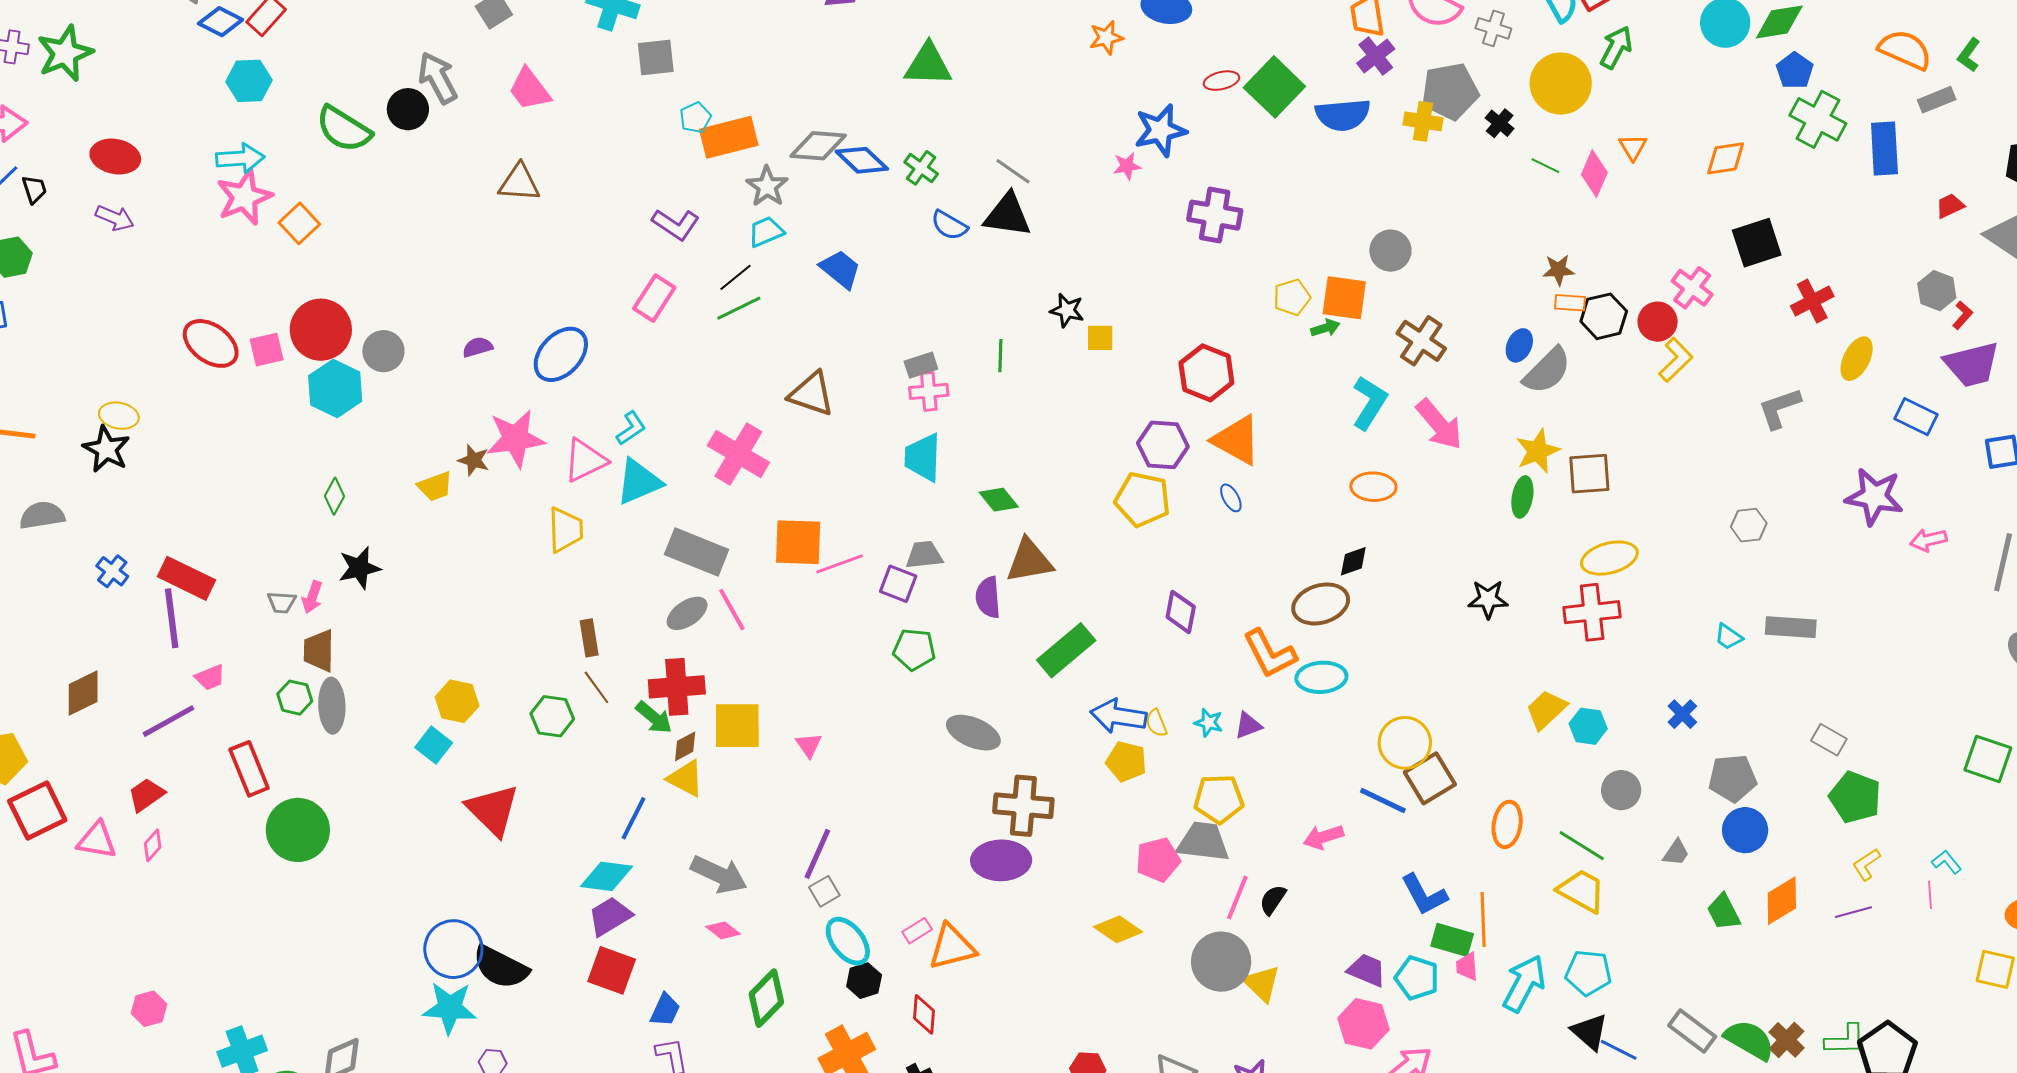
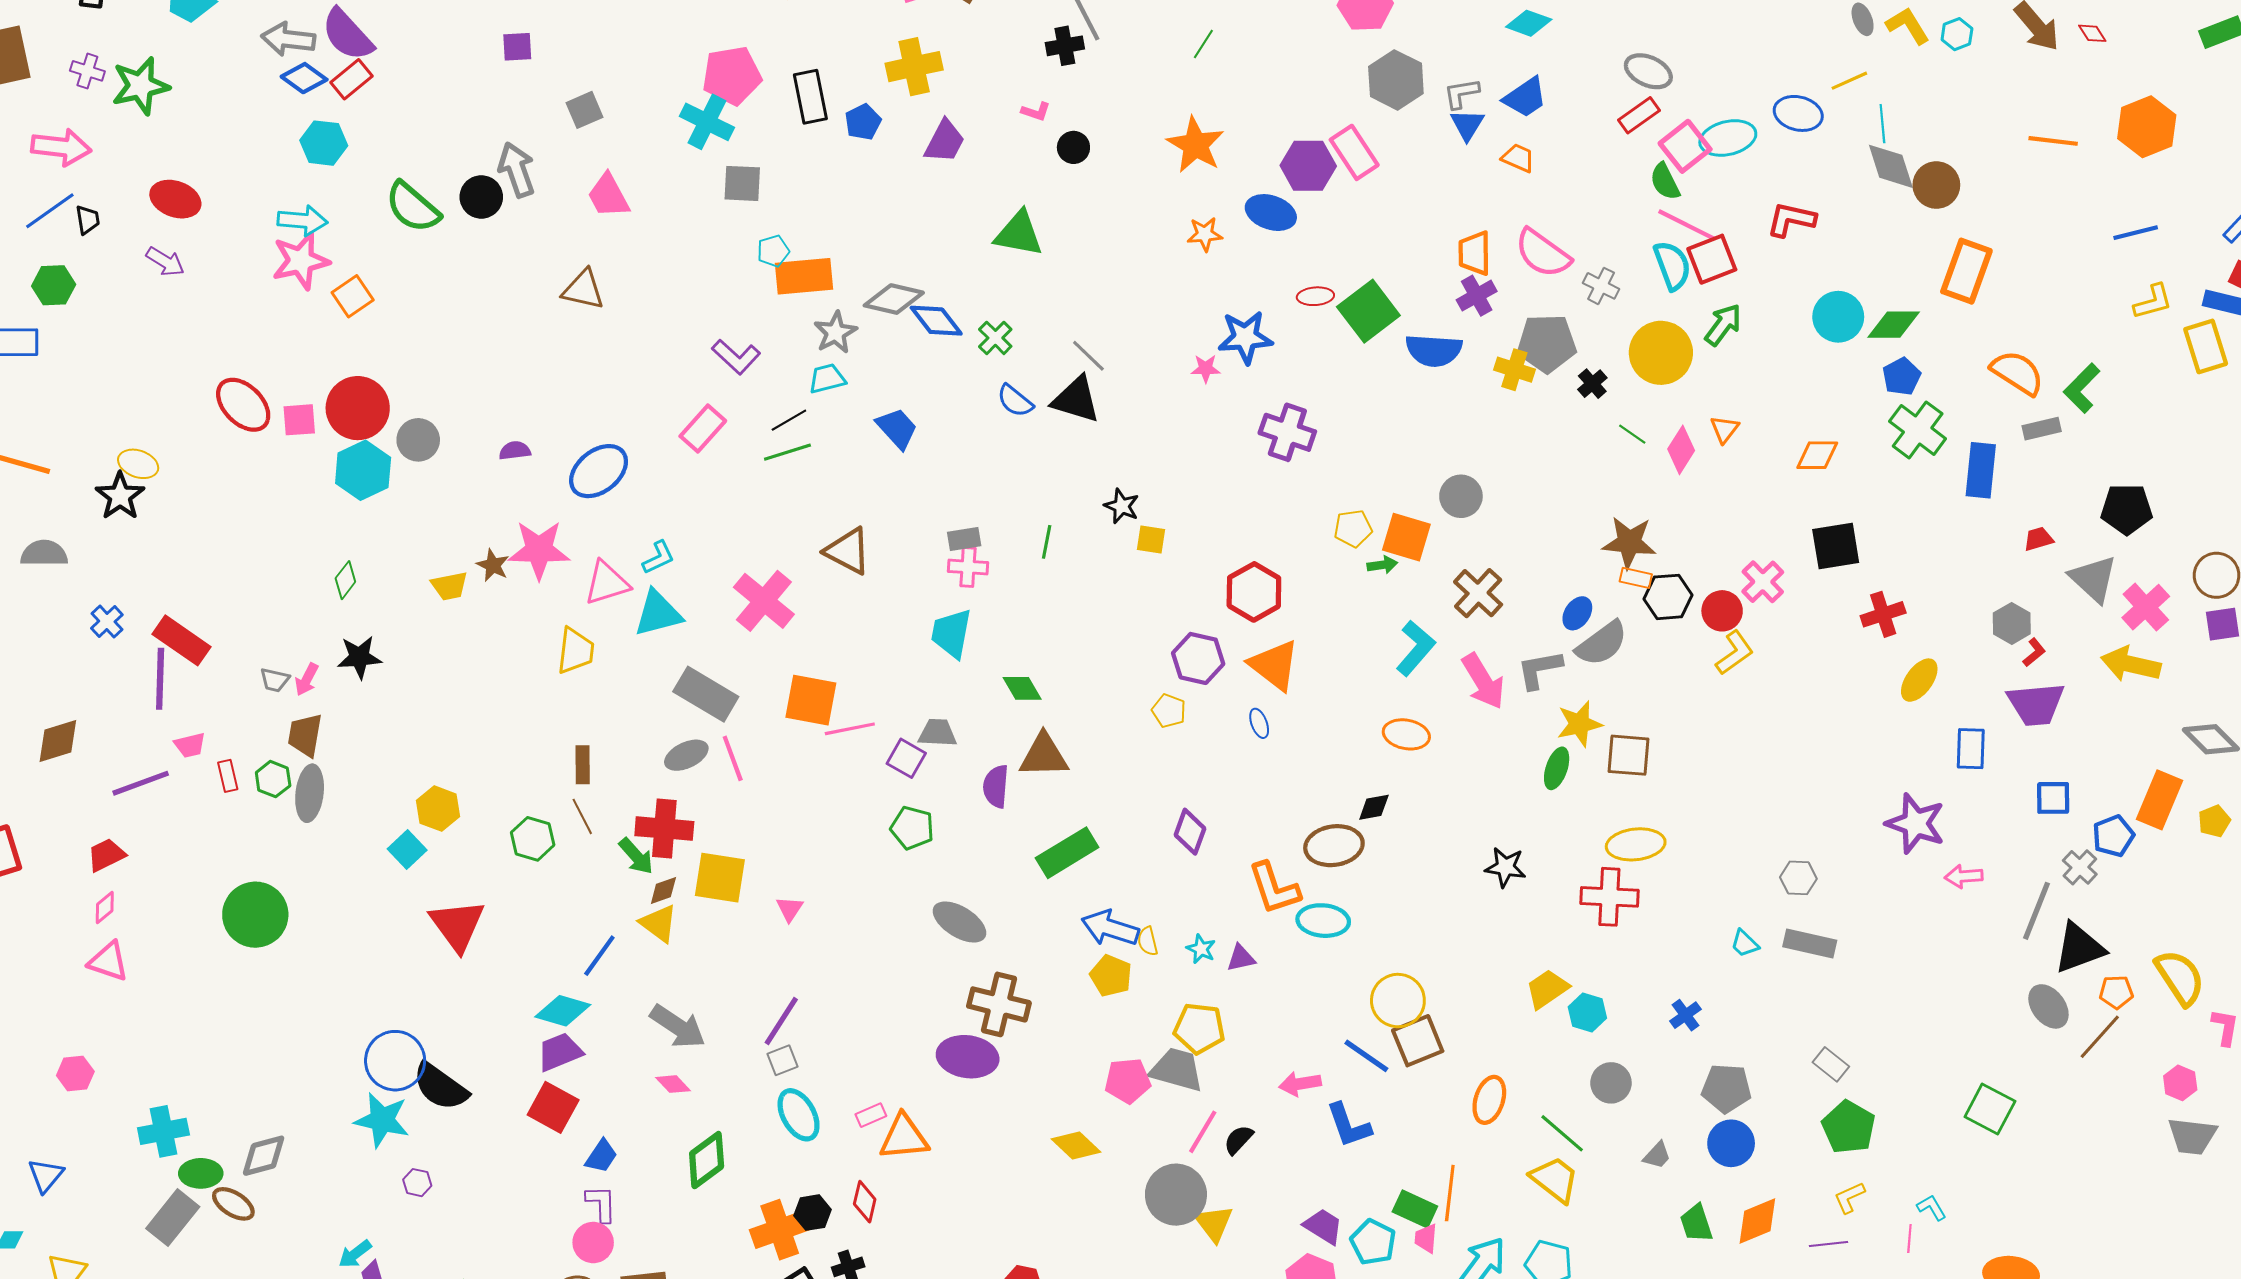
green L-shape: (1969, 55) -> (2082, 388), size x1.4
brown star: (1558, 270) -> (1629, 542), size x1.6
gray L-shape: (1779, 408) -> (1540, 669), moved
blue rectangle: (1916, 417) -> (1971, 749), turned 57
yellow pentagon: (1143, 499) -> (1169, 711), size x0.6
gray hexagon: (1749, 525) -> (1798, 878), moved
red rectangle: (249, 769) -> (228, 776), moved, size x0.6
pink triangle: (97, 840) -> (108, 961), moved
blue L-shape: (1424, 895) -> (1349, 1125), moved
black hexagon: (864, 981) -> (813, 1213), moved

